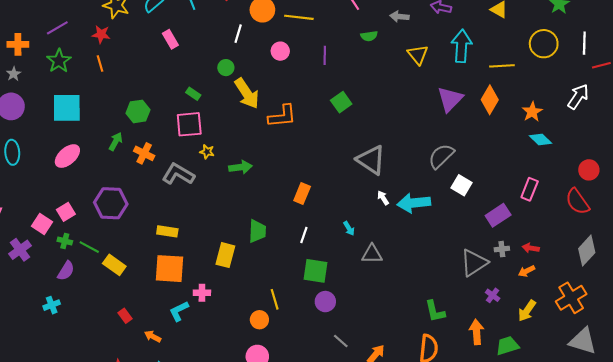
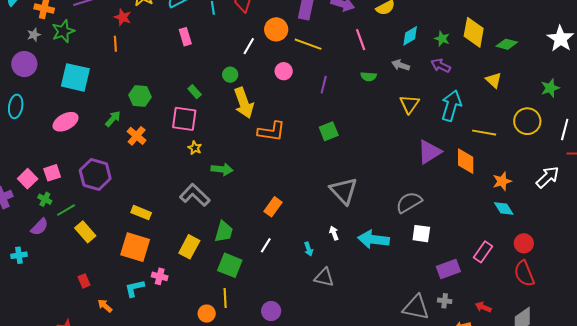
green star: (59, 61) -> (63, 31), moved
orange diamond: (490, 100) -> (466, 161), turned -44
red circle: (589, 170) -> (524, 243), moved
gray L-shape: (178, 174) -> (195, 195), moved
white square: (462, 185) -> (421, 234), turned -36
white arrow: (383, 198) -> (334, 233), moved
green line: (89, 247) -> (66, 210), turned -72
red arrow: (531, 248) -> (483, 307), moved
gray triangle: (474, 263) -> (416, 307), turned 32
green square: (316, 271) -> (230, 265), moved

